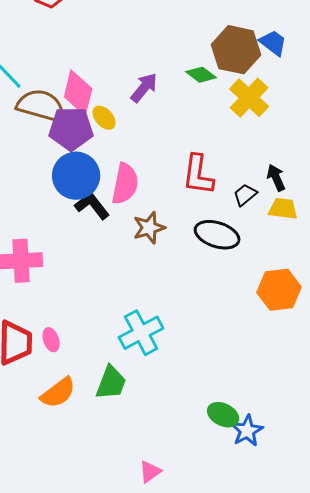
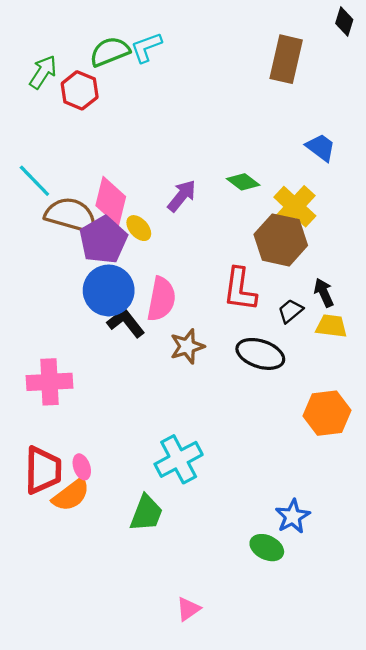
brown hexagon: (236, 50) -> (281, 240), moved
purple pentagon: (71, 129) -> (103, 240), turned -30
orange semicircle: (58, 393) -> (71, 495), moved
blue star: (247, 431) -> (293, 516), moved

